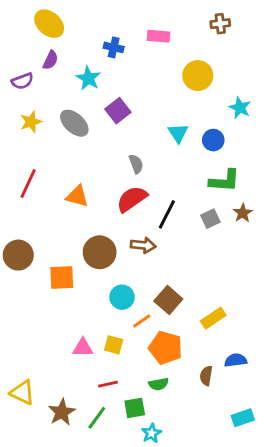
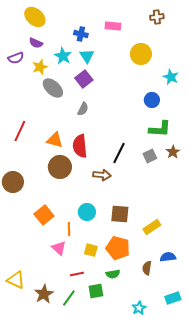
purple semicircle: (51, 60) -> (36, 43), turned 88
yellow star: (31, 122) -> (40, 67), moved
cyan triangle: (178, 133) -> (87, 56), moved
gray semicircle: (136, 164) -> (83, 109), moved, turned 48
red semicircle: (132, 199) -> (80, 146), moved, turned -60
brown circle: (100, 252) -> (60, 167), moved
orange square: (62, 278) -> (44, 215), moved, turned -36
brown square: (168, 300) -> (120, 214), turned -36
orange line: (142, 321) -> (69, 229), moved, turned -56
yellow square: (114, 345) -> (91, 250), moved
pink triangle: (83, 348) -> (59, 248), turned 42
cyan star: (151, 433) -> (139, 308), moved

